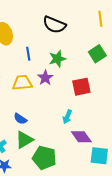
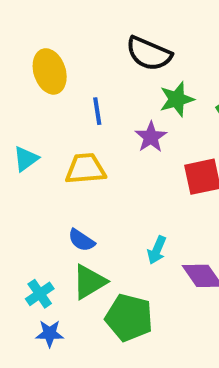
green star: (57, 59) -> (177, 99), moved
purple star: (45, 78) -> (151, 137), moved
cyan arrow: (67, 117) -> (157, 250), moved

